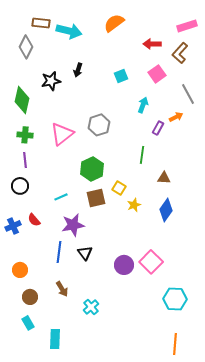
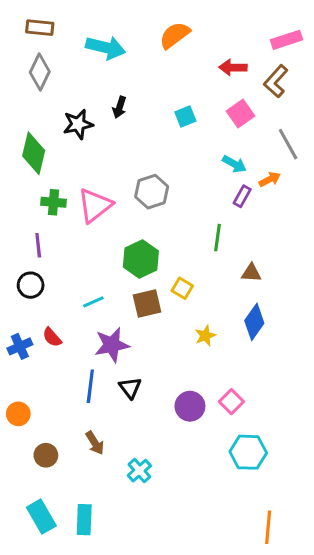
brown rectangle: (41, 23) -> (40, 28), moved
cyan arrow: (143, 105) -> (234, 164), moved, turned 98
green cross: (25, 135) -> (54, 202), moved
yellow star: (134, 205) -> (205, 336), moved
pink square: (151, 262) -> (231, 402), size x0.7
orange circle: (20, 270) -> (18, 414), moved
cyan hexagon: (175, 299) -> (248, 452), moved
cyan rectangle: (28, 323) -> (41, 517), moved, size x1.5

